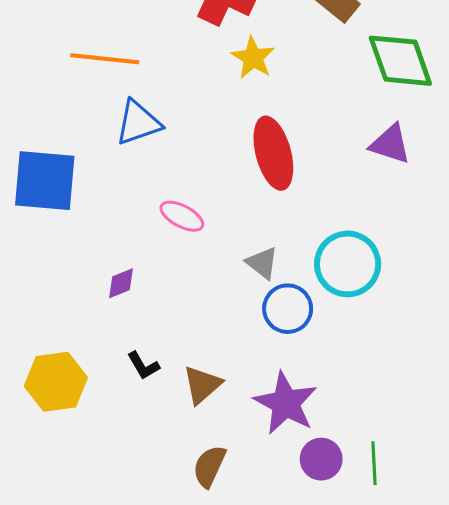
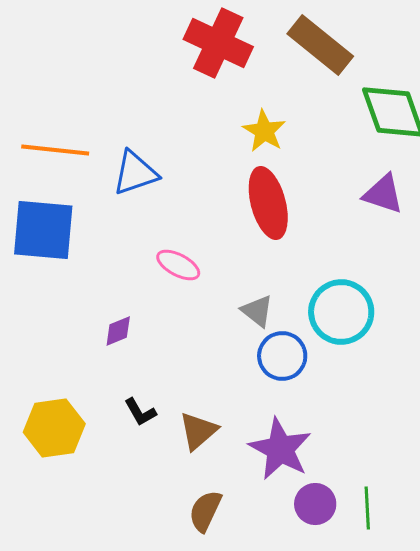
yellow star: (253, 58) -> (264, 131), moved
orange line: (105, 59) -> (55, 150), moved

